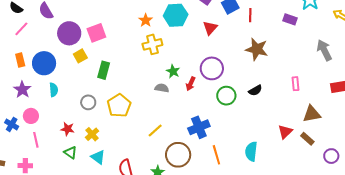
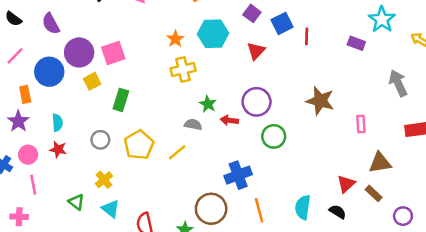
pink line: (21, 29) -> (15, 56), moved
brown star: (257, 49) -> (320, 101), moved
orange rectangle: (20, 60) -> (25, 94), moved
blue circle: (44, 63) -> (49, 72), moved
red arrow: (191, 84) -> (229, 120), turned 72
black semicircle: (255, 90) -> (338, 212), moved, turned -120
red star: (68, 129) -> (58, 149), moved
yellow line: (155, 130) -> (177, 152), moved

